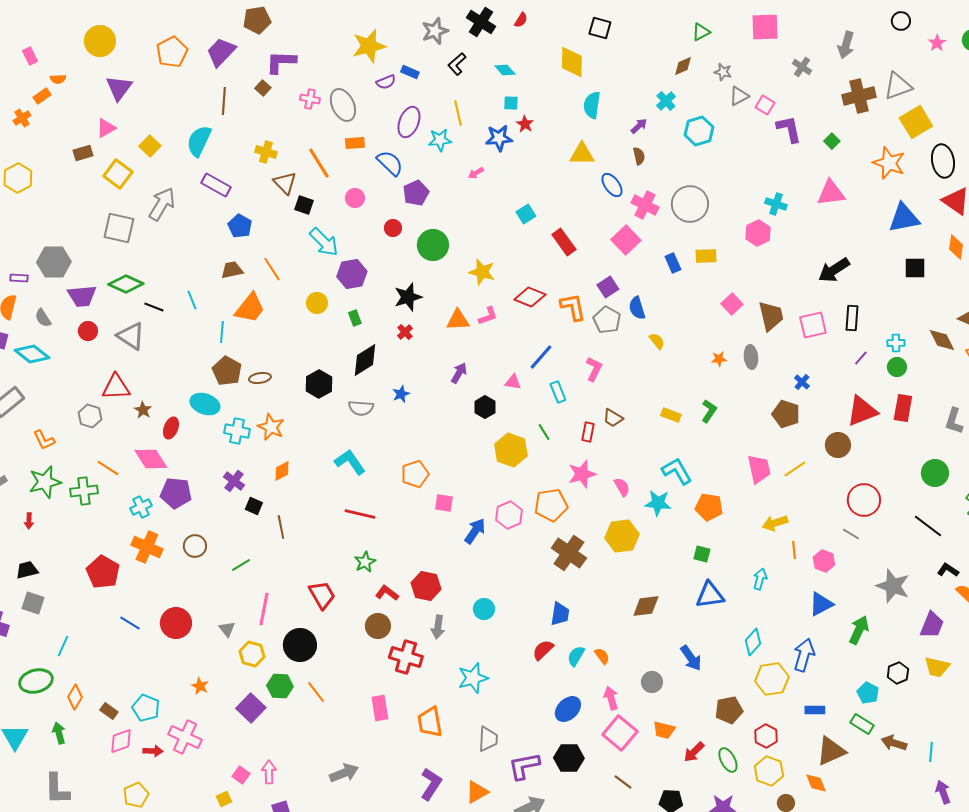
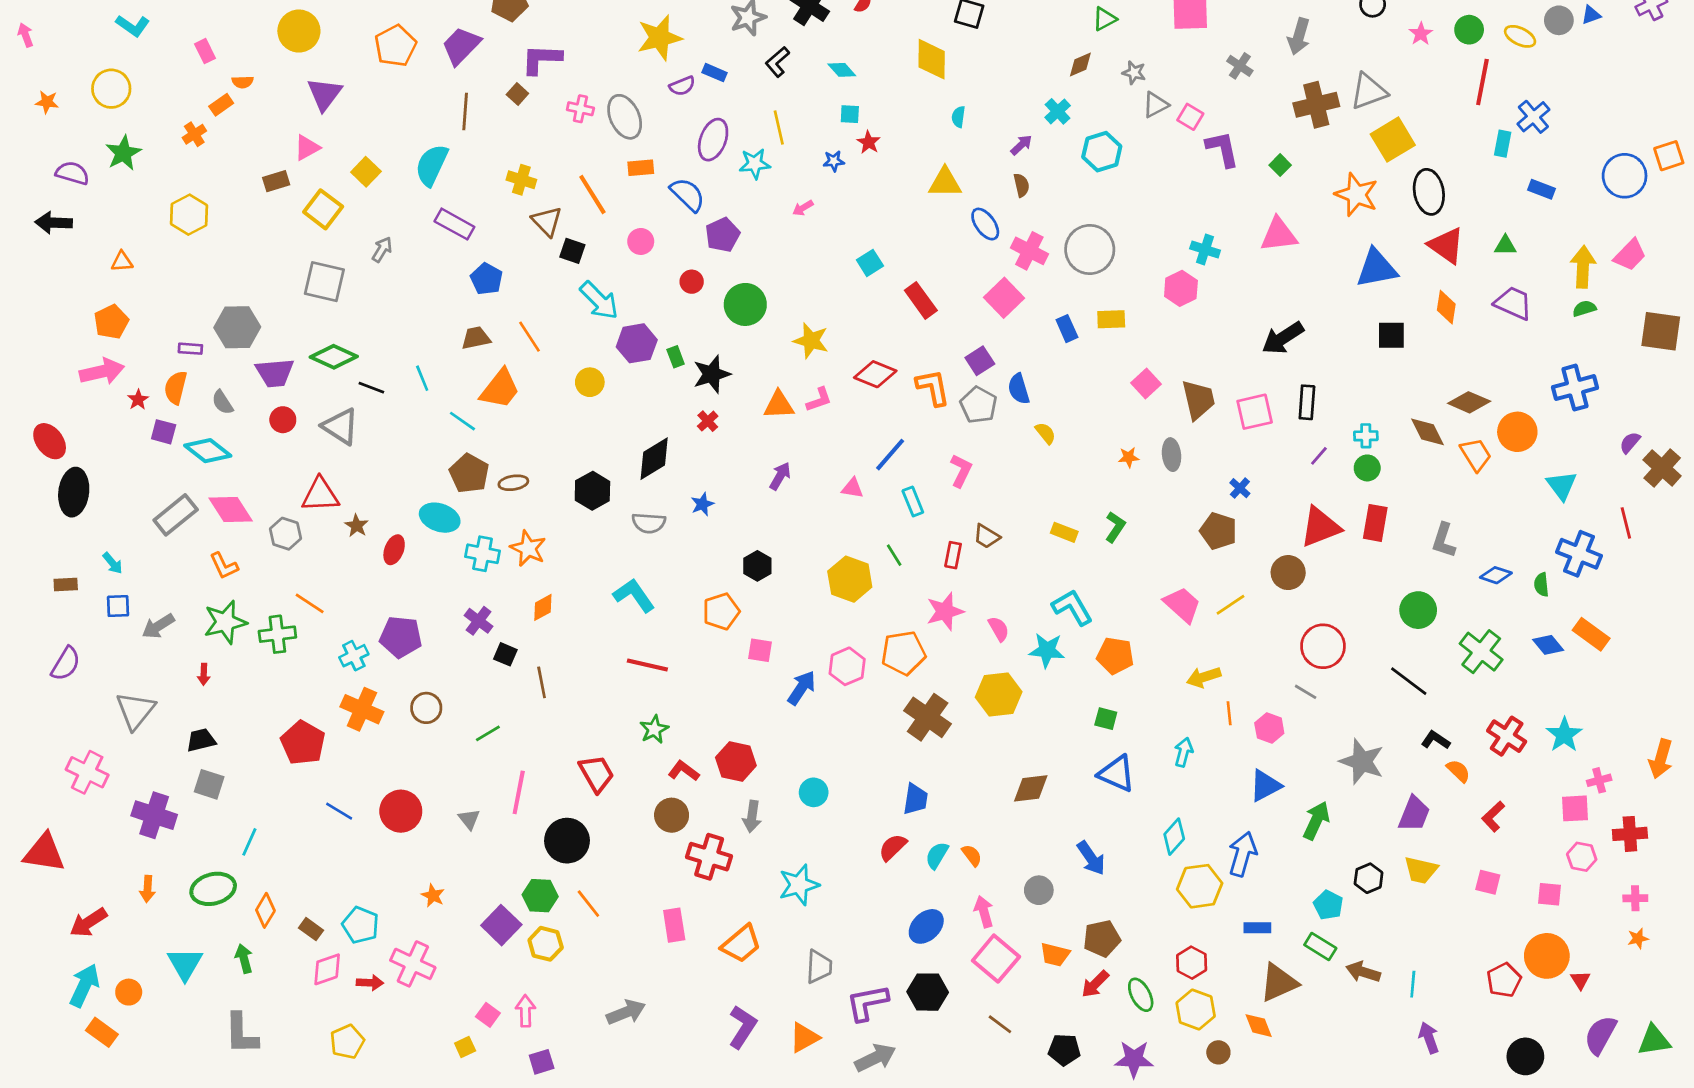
cyan semicircle: (592, 105) -> (958, 117), size x0.6
blue star: (499, 138) -> (834, 161), size x0.6
gray arrow: (162, 204) -> (382, 250), size x0.6
green rectangle: (355, 318) -> (676, 357), moved
cyan line: (222, 332) -> (462, 421), turned -60
black hexagon: (485, 407) -> (757, 566), moved
pink diamond: (151, 459) -> (231, 510), moved
pink trapezoid: (759, 469) -> (1182, 605), turned -36
blue triangle: (710, 595) -> (1117, 774), turned 32
yellow hexagon: (252, 654) -> (546, 944), moved
brown pentagon: (729, 710) -> (1102, 938), moved
orange trapezoid: (430, 722) -> (741, 944), turned -120

